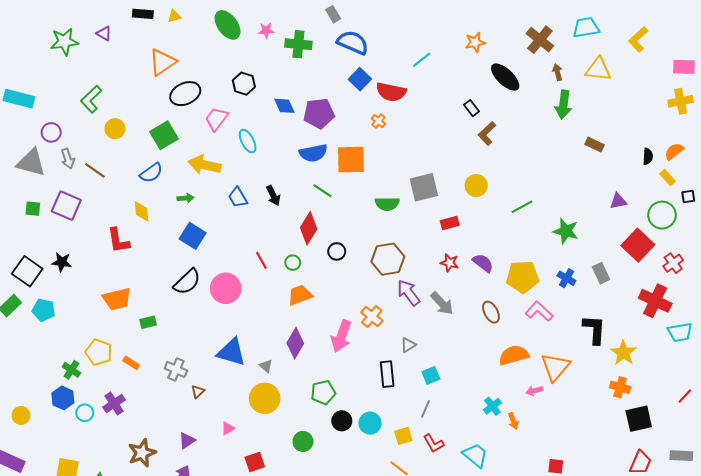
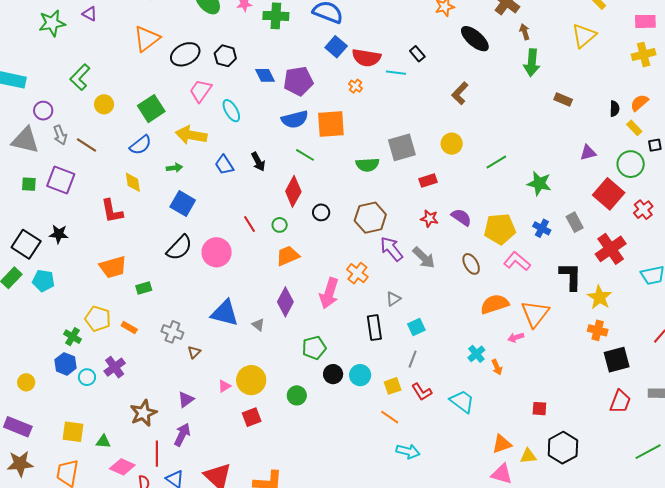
cyan line: (422, 60) -> (396, 73), moved, turned 48
yellow triangle: (598, 69) -> (584, 36), moved, turned -44
black ellipse: (185, 94) -> (185, 54), moved
black rectangle: (472, 108) -> (417, 54), moved
red cross: (655, 301) -> (611, 249), moved, turned 32
yellow circle: (265, 398) -> (251, 380), moved

